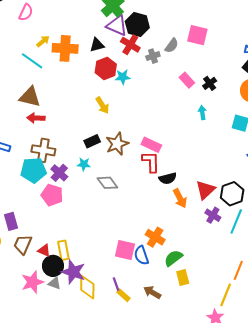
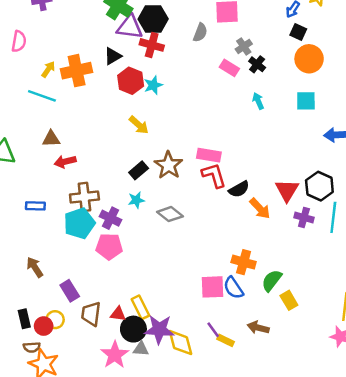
gray cross: (153, 56) -> (244, 46), moved
brown triangle: (30, 97) -> (51, 139), size x0.7

